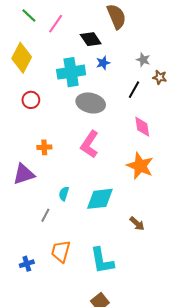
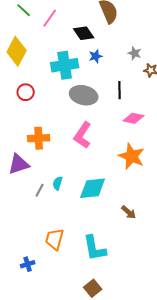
black line: (134, 90) -> (120, 90), moved, turned -30
pink diamond: (142, 127) -> (134, 118), turned -70
orange cross: (44, 147) -> (39, 138), size x1.5
gray line: (45, 215) -> (40, 190), moved
blue cross: (27, 264) -> (28, 264), moved

